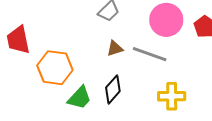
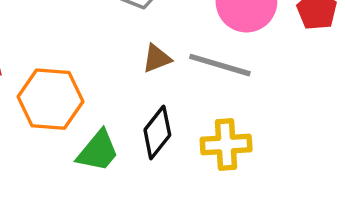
yellow cross: (172, 96) -> (226, 144), moved

